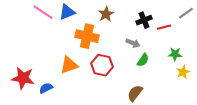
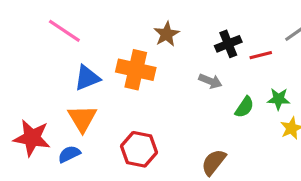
blue triangle: (67, 12) -> (87, 78), moved
green semicircle: (143, 60) -> (244, 107), moved
orange triangle: (69, 65) -> (82, 118), moved, turned -42
red hexagon: (102, 65) -> (139, 149), moved

